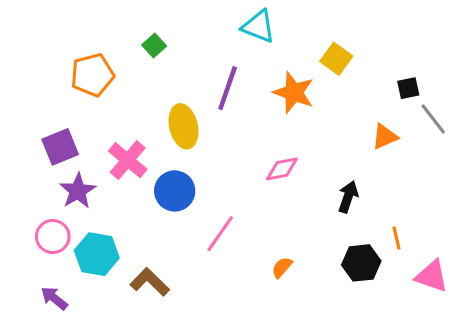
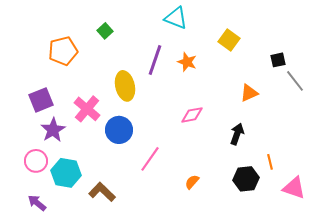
orange star: (294, 93) -> (187, 62), moved, size x0.7
orange triangle: (385, 137) -> (249, 93), moved

